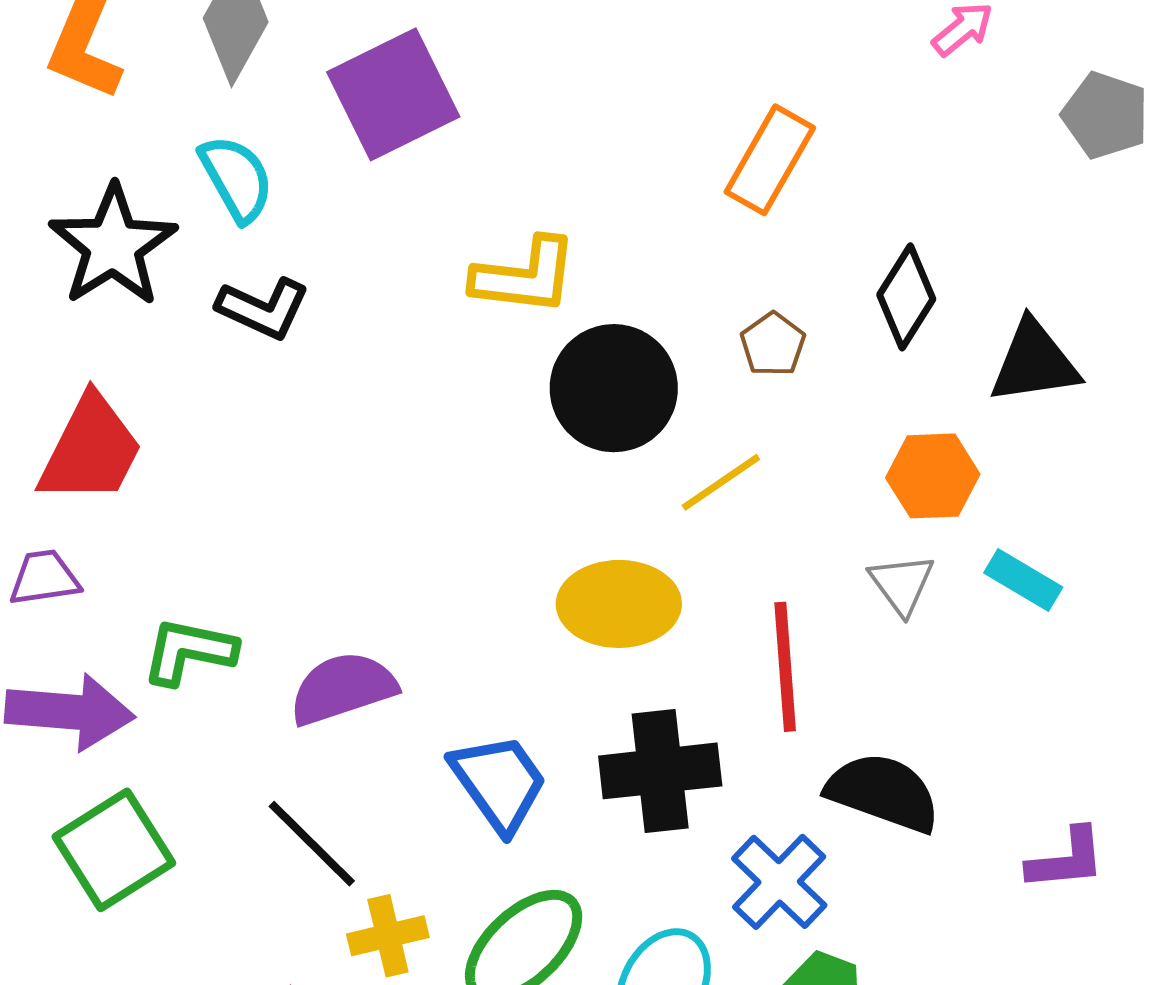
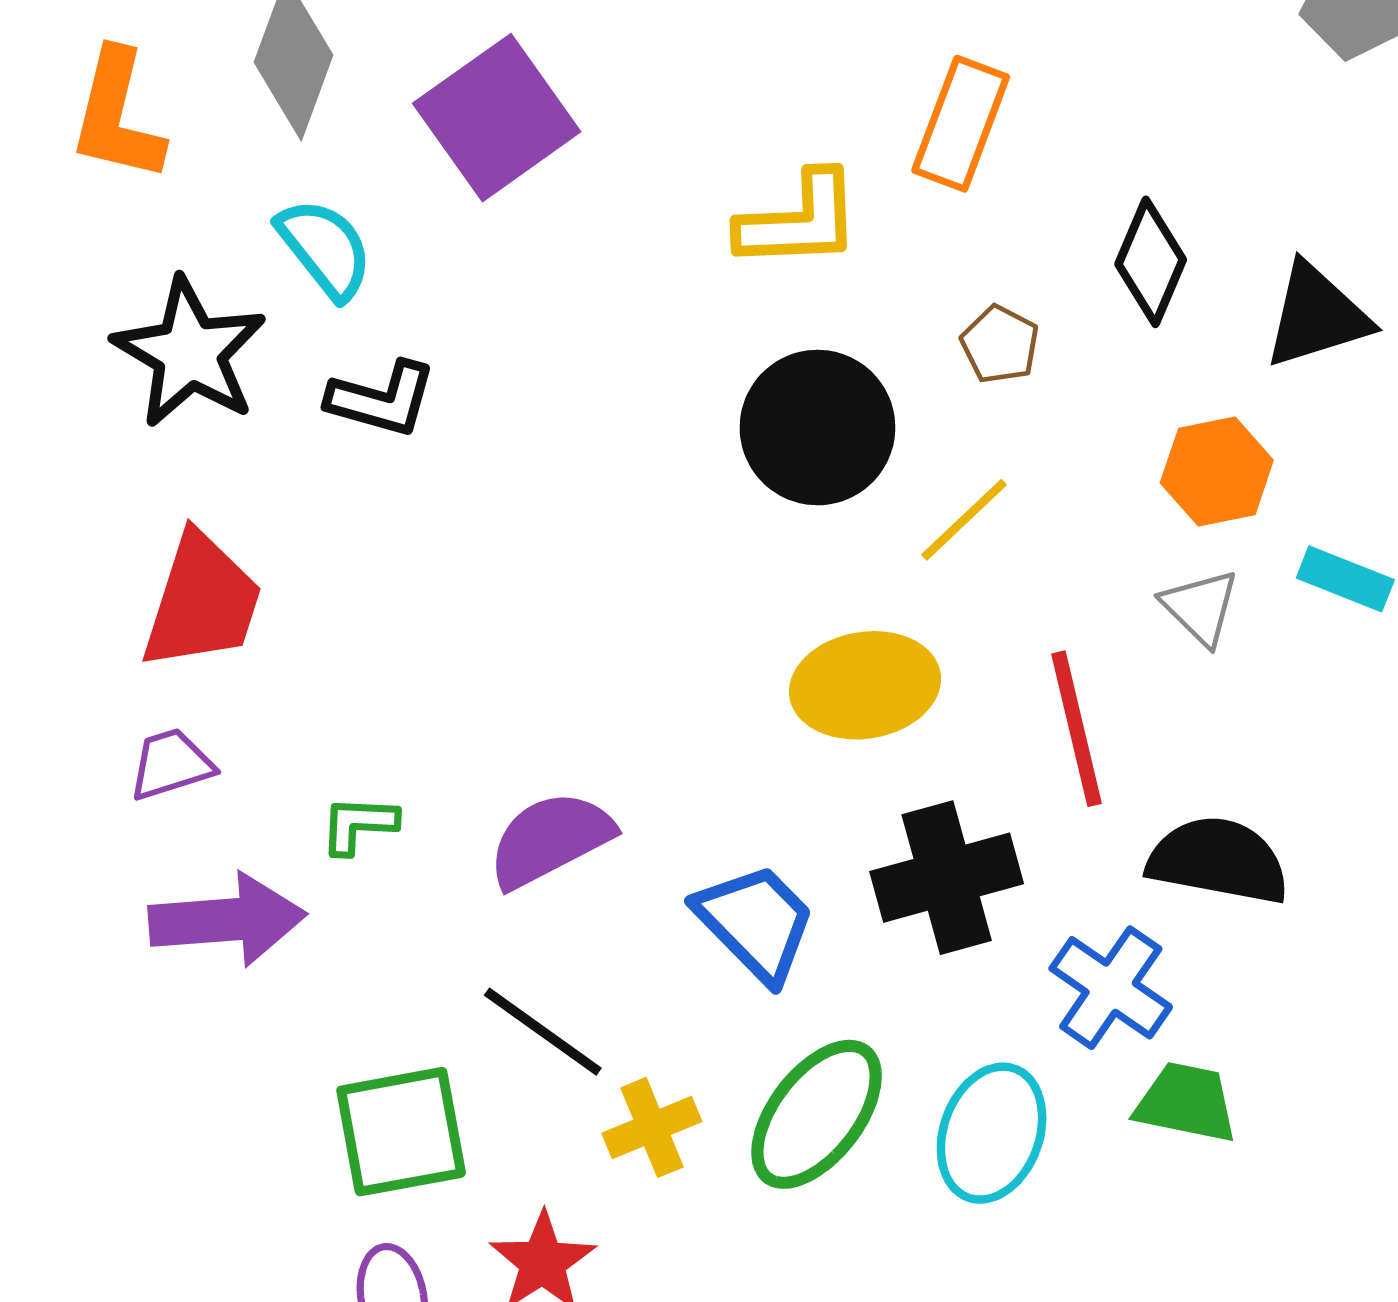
yellow L-shape: (525, 276) -> (799, 221), moved
green L-shape: (189, 651) -> (359, 825), size x0.7
green square: (114, 850) -> (401, 1132), moved, turned 31

